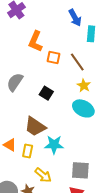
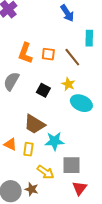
cyan rectangle: (91, 34) -> (89, 38), moved
orange L-shape: (35, 41) -> (25, 53), moved
yellow star: (84, 85) -> (68, 84), moved
gray square: (80, 170) -> (72, 165), moved

